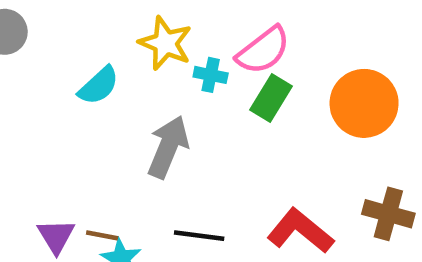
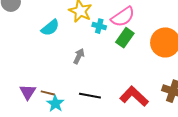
gray arrow: (168, 147) -> (79, 56), size x0.6

